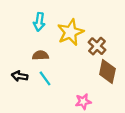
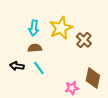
cyan arrow: (39, 22) -> (34, 28), moved
brown diamond: (107, 72) -> (93, 78), moved

